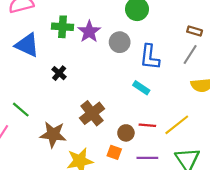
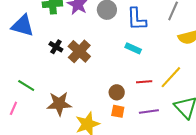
brown cross: (92, 113) -> (79, 51), moved
brown circle: (126, 133) -> (117, 92), moved

